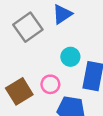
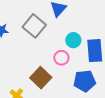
pink circle: (50, 84) -> (61, 58), moved

